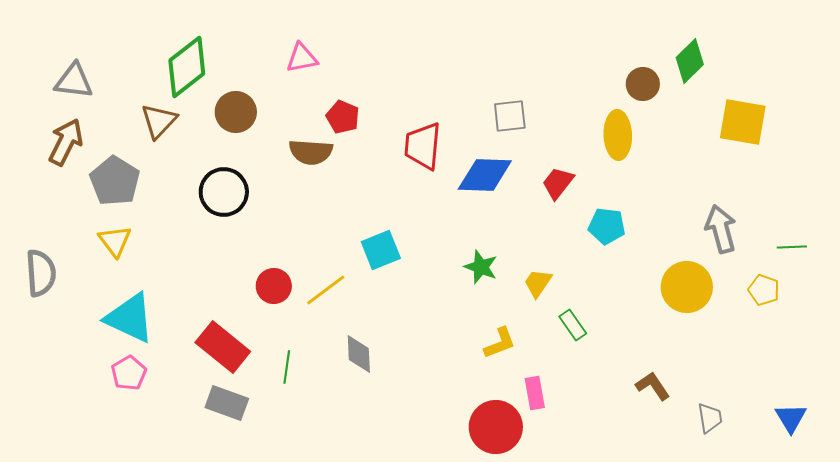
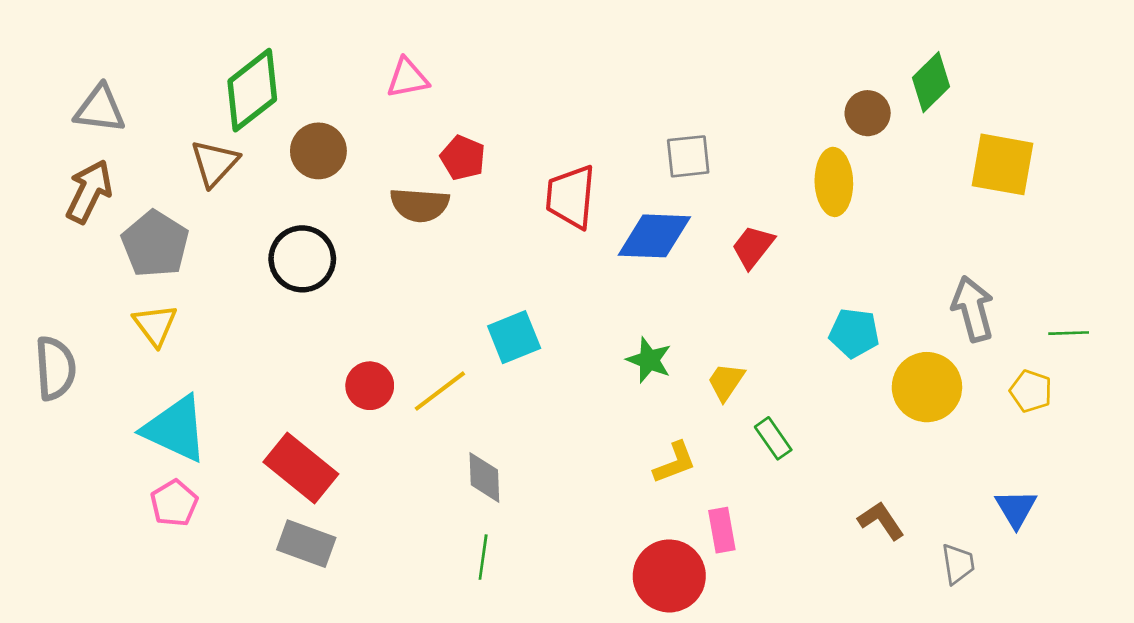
cyan pentagon: (607, 226) -> (854, 333), moved
green line: (287, 367) -> (483, 557), moved
blue triangle: (791, 418) -> (1016, 508), moved

